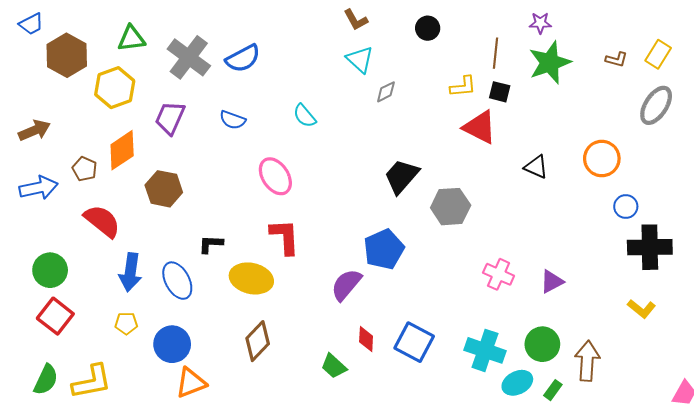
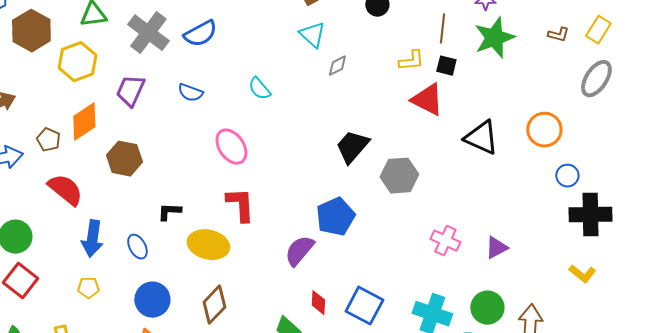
black triangle: (536, 167) -> (481, 138), size x1.5
blue ellipse: (177, 281) -> (137, 247), size x0.7
blue circle: (172, 344) -> (152, 300), moved

